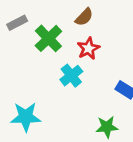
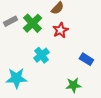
gray rectangle: (17, 23) -> (10, 21), moved
cyan cross: (71, 76) -> (41, 55), moved

